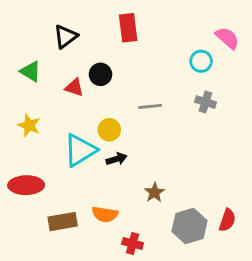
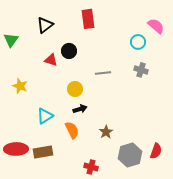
green triangle: (31, 71) -> (11, 40), moved, turned 35
cyan triangle: (80, 150) -> (45, 116), moved, size x0.7
red ellipse: (26, 185) -> (16, 149), moved
orange semicircle: (105, 214) -> (72, 130), moved, turned -126

